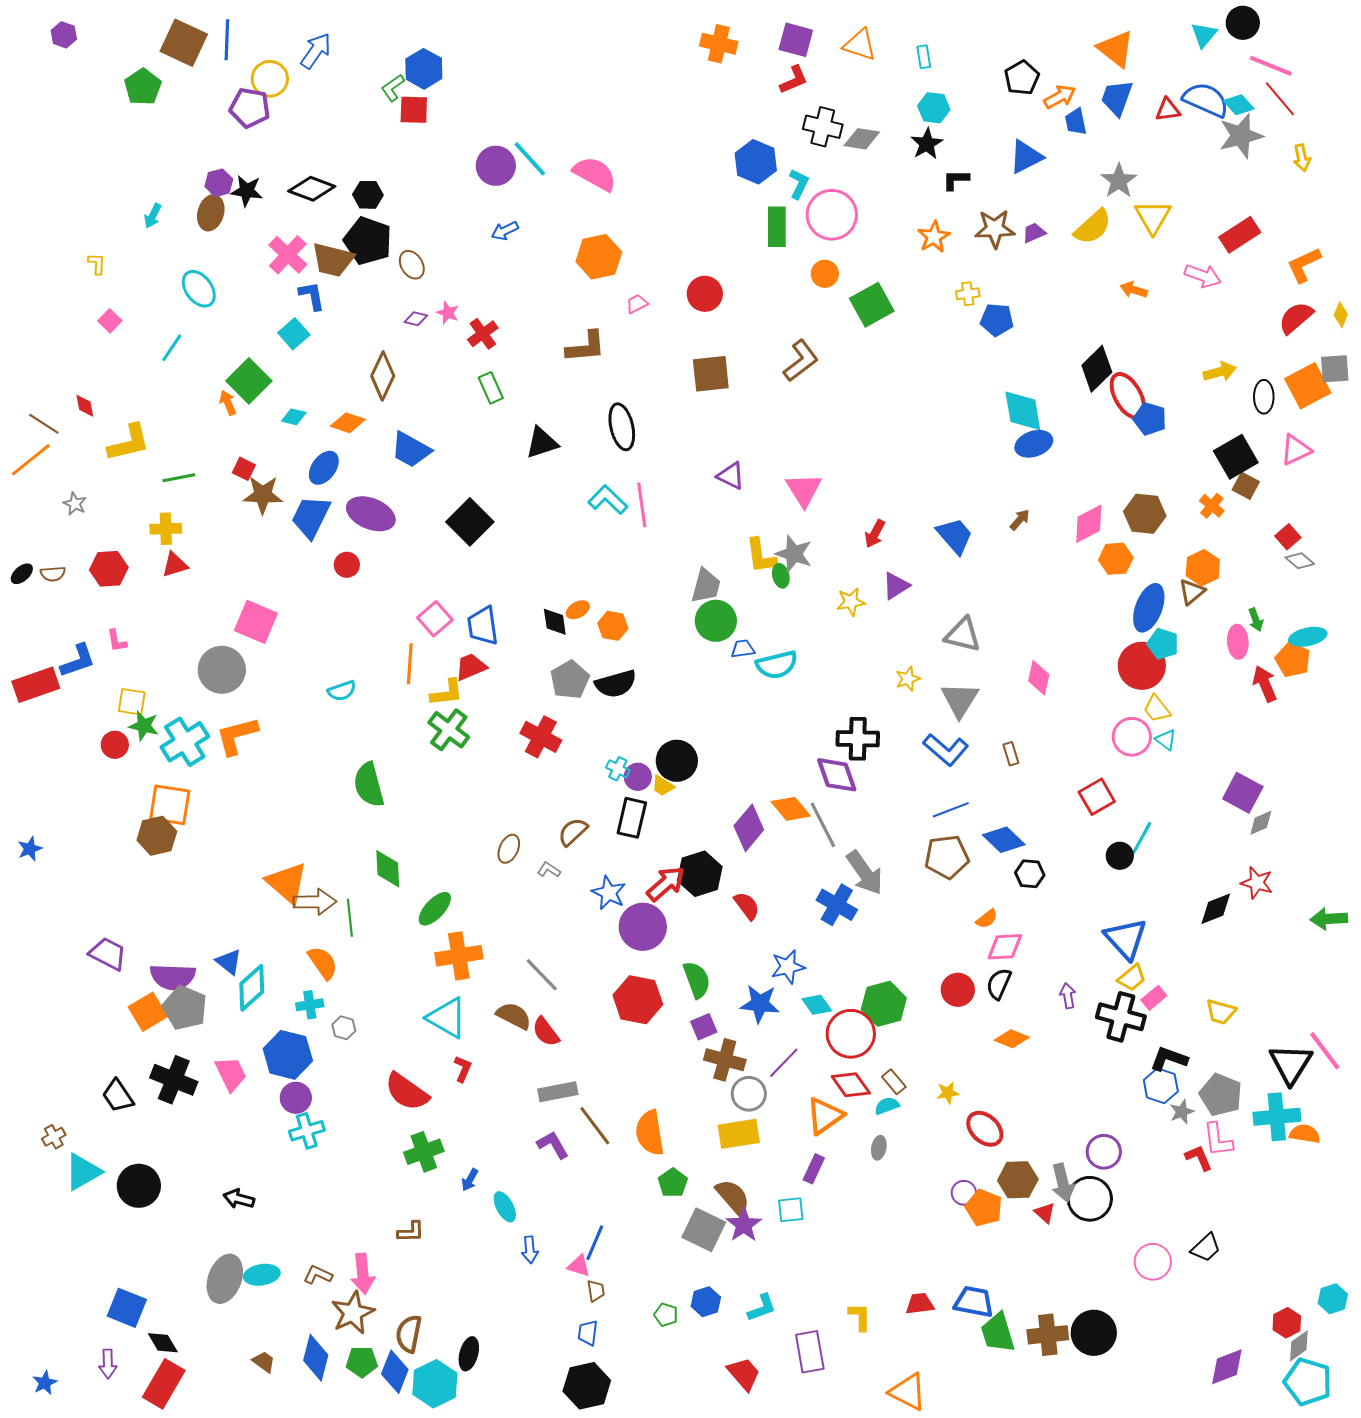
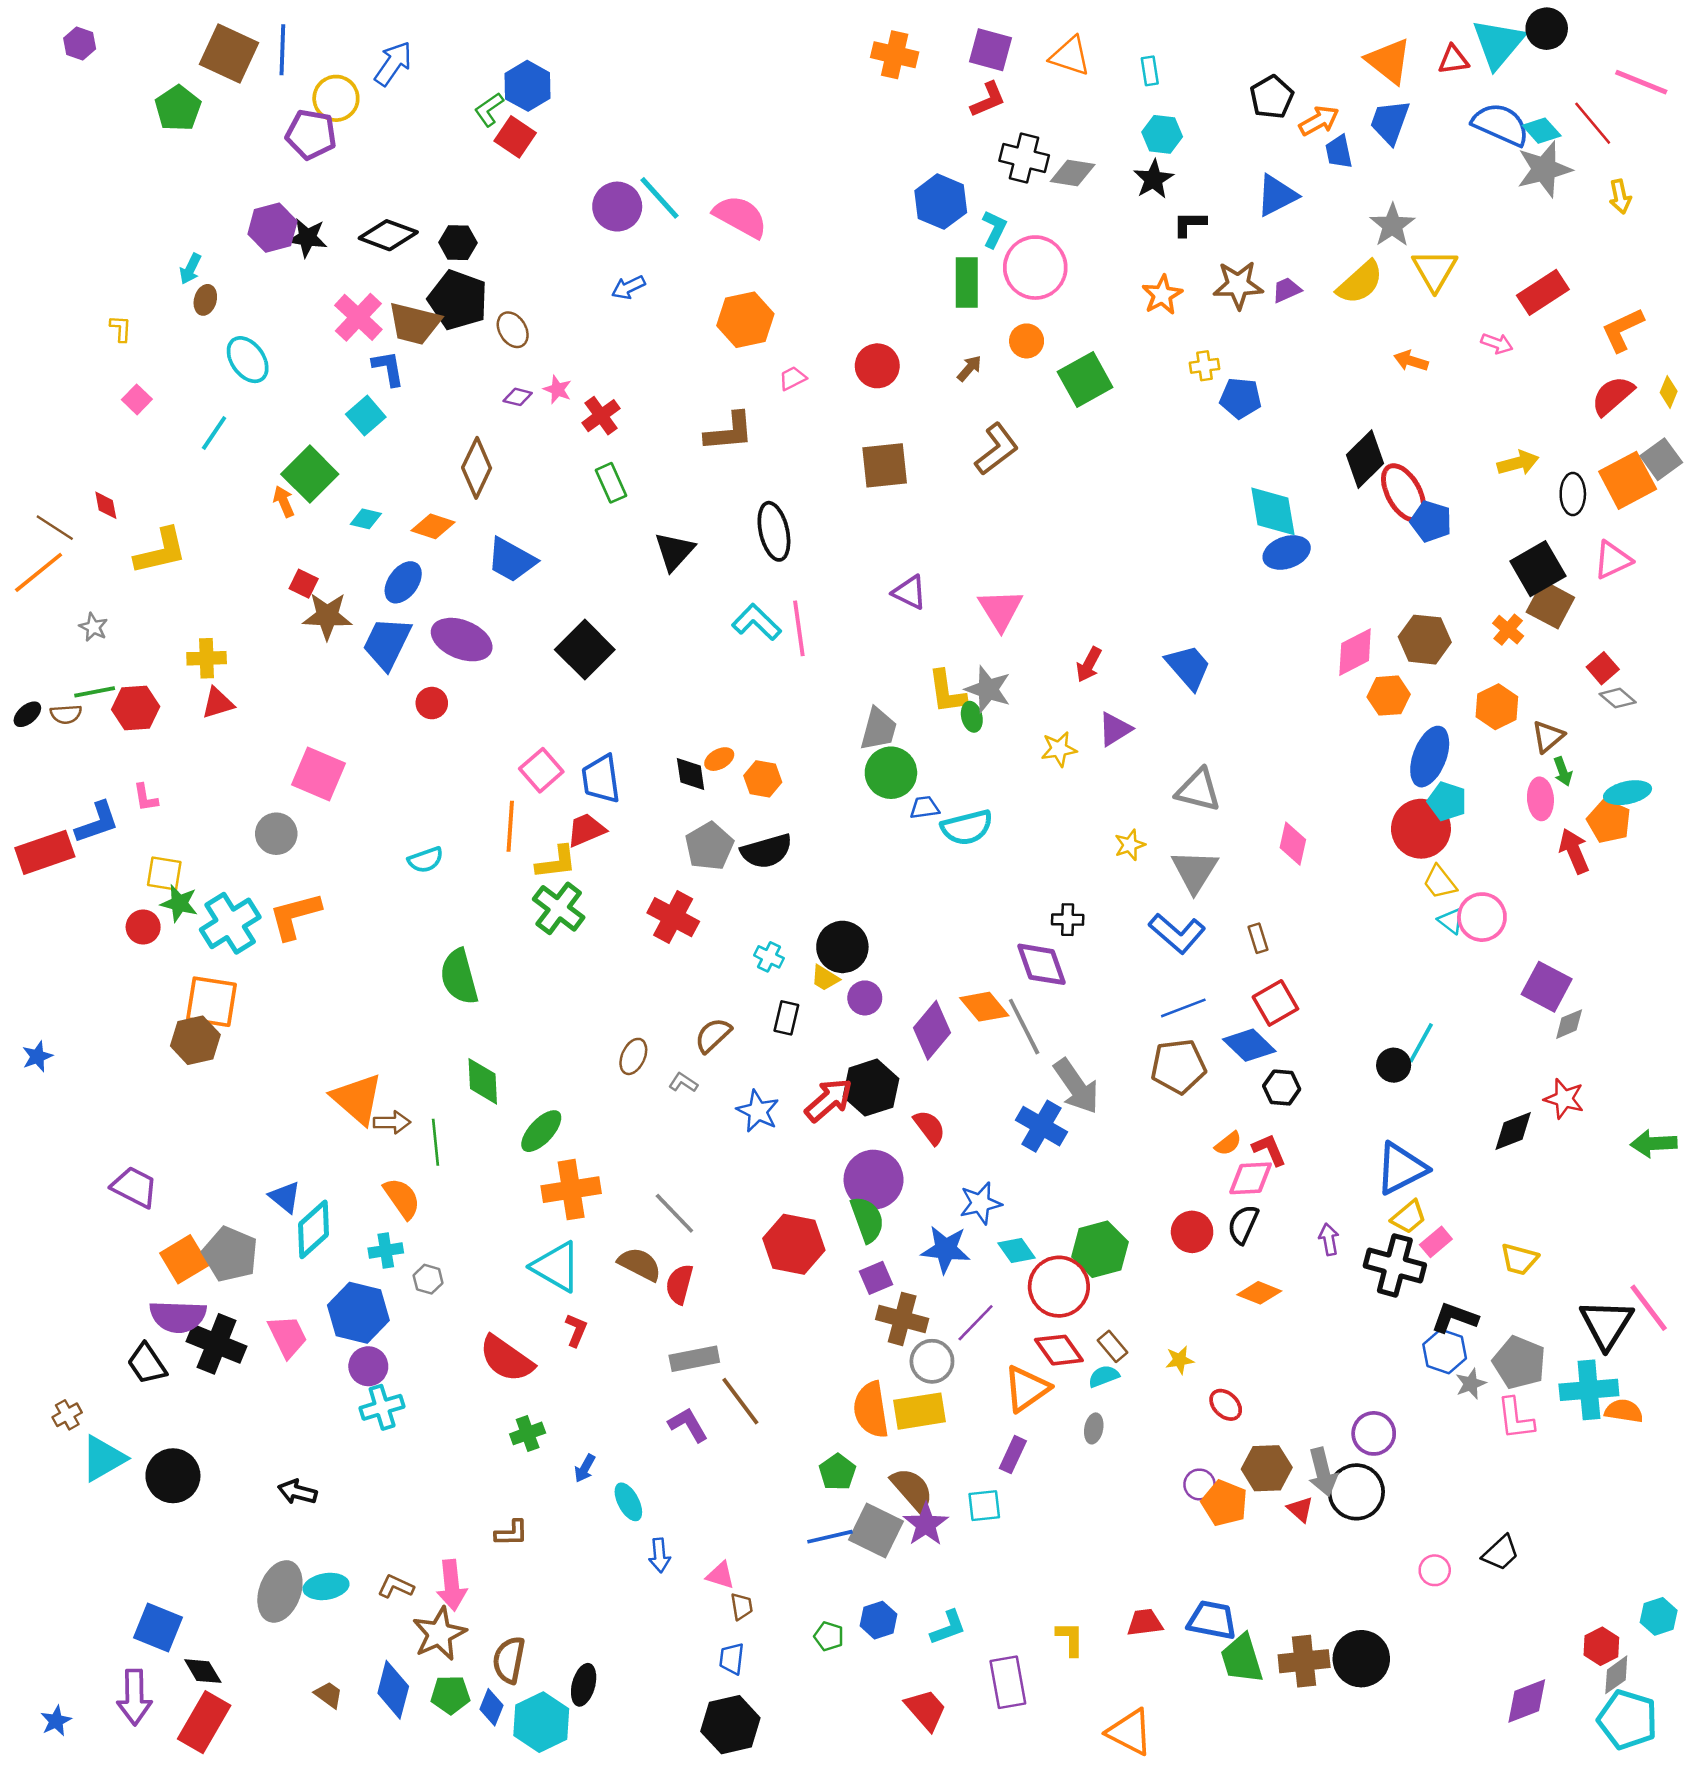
cyan triangle: (1204, 35) -> (1498, 44), size x1.6
pink line: (1271, 66) -> (1641, 82), moved
red square: (414, 110) -> (515, 137), turned 32
red triangle: (1168, 110) -> (1453, 60), moved
purple hexagon: (219, 183) -> (273, 228), size x1.4
brown ellipse: (211, 213) -> (205, 300), moved, size x0.7
pink arrow: (1203, 276) -> (1497, 343), size x0.7
gray square: (1335, 369) -> (1661, 459), turned -32
black triangle: (542, 443) -> (674, 551), turned -30
green line: (179, 478) -> (95, 692), moved
brown square: (1246, 486) -> (1550, 605), size x1.4
brown arrow: (1020, 520) -> (969, 368), moved
brown triangle: (1192, 592) -> (1548, 737), moved
gray circle: (222, 670) -> (276, 834), size x0.7
pink circle: (1132, 737) -> (1482, 917), moved
black cross: (858, 739) -> (1068, 920), size x0.6
purple circle: (638, 777) -> (865, 998), moved
red square: (1097, 797) -> (1275, 1003), moved
black rectangle: (632, 818) -> (786, 1018), size x0.7
brown arrow: (315, 902) -> (392, 1122), size x0.7
purple circle: (643, 927) -> (874, 1180), moved
blue triangle: (1126, 939) -> (1401, 1168), turned 45
purple semicircle: (173, 977) -> (178, 1316), moved
red semicircle: (546, 1032) -> (679, 1284), turned 52
red ellipse: (985, 1129) -> (1226, 1405), size x0.7
orange semicircle: (650, 1133) -> (871, 1410), moved
green cross: (424, 1152) -> (528, 1433), size x0.7
red L-shape: (1199, 1158) -> (1269, 1150), moved
blue line: (595, 1243) -> (830, 1537), moved, turned 54
pink circle: (1153, 1262) -> (1435, 1570), size x0.7
purple arrow: (108, 1364) -> (134, 1697), size x1.5
blue diamond: (395, 1372) -> (492, 1707), size x0.7

